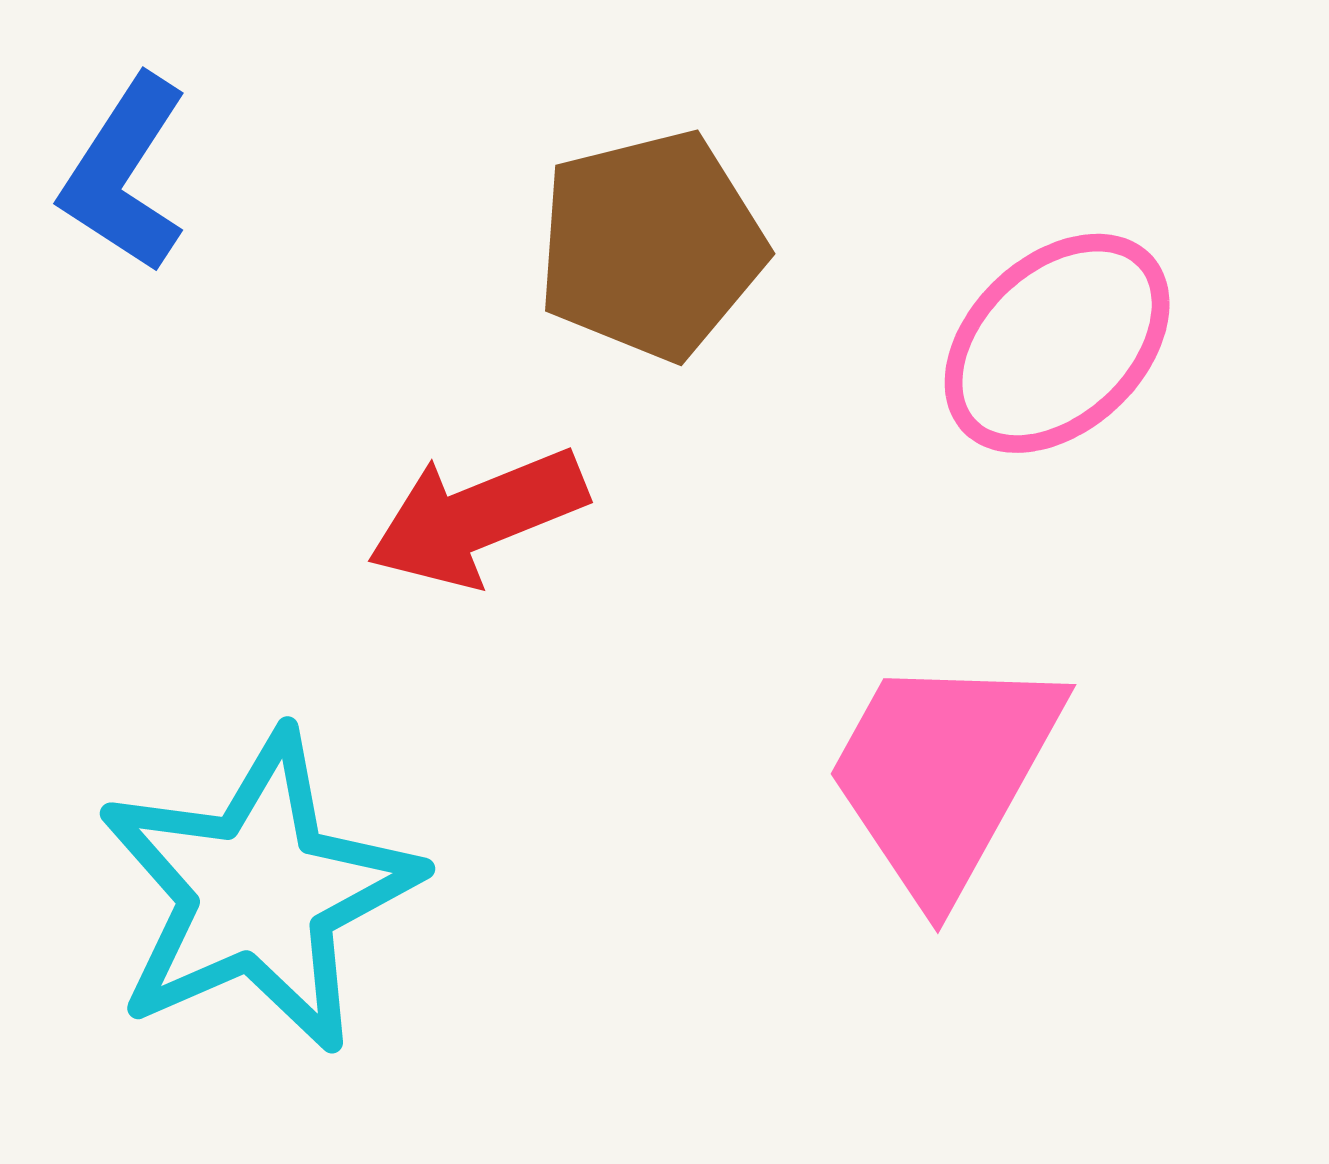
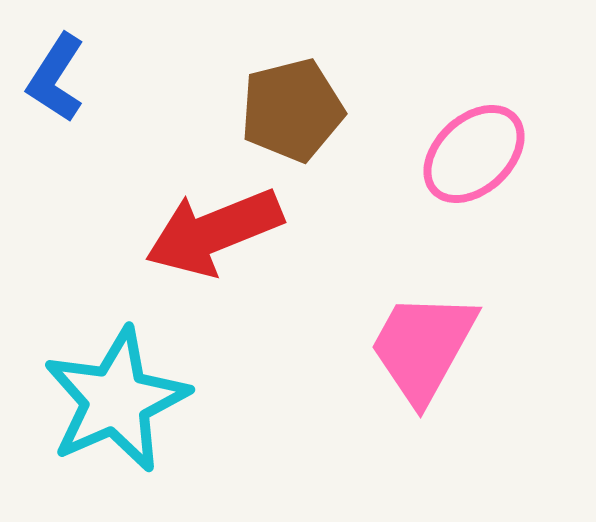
red arrow: (477, 517) -> (214, 232), size x1.4

